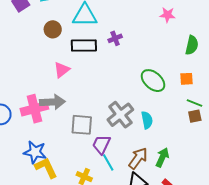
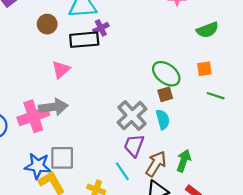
purple cross: (115, 38) -> (101, 28), moved
green semicircle: (192, 45) -> (207, 30), turned 60
brown square: (195, 116) -> (165, 94), moved
gray square: (82, 125) -> (62, 158), moved
purple trapezoid: (101, 145) -> (134, 145), moved

